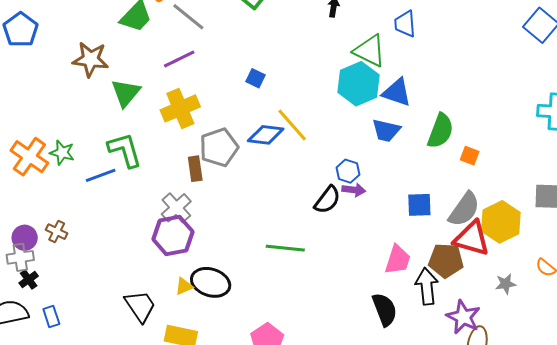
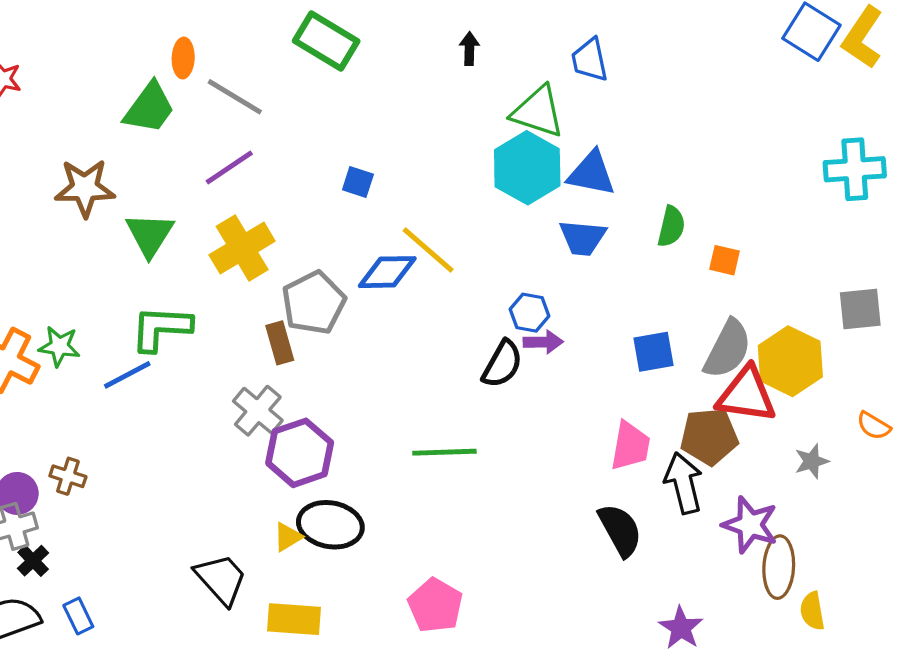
green semicircle: (440, 131) -> (671, 226), size x0.7
green L-shape: (125, 150) -> (161, 328), turned -63
purple hexagon: (173, 236) -> (300, 453), moved

